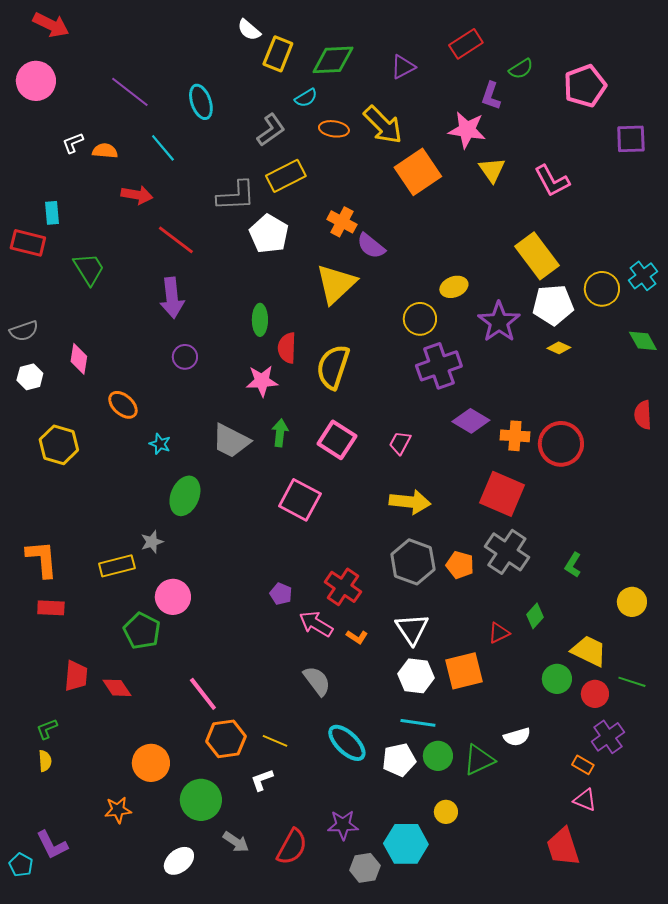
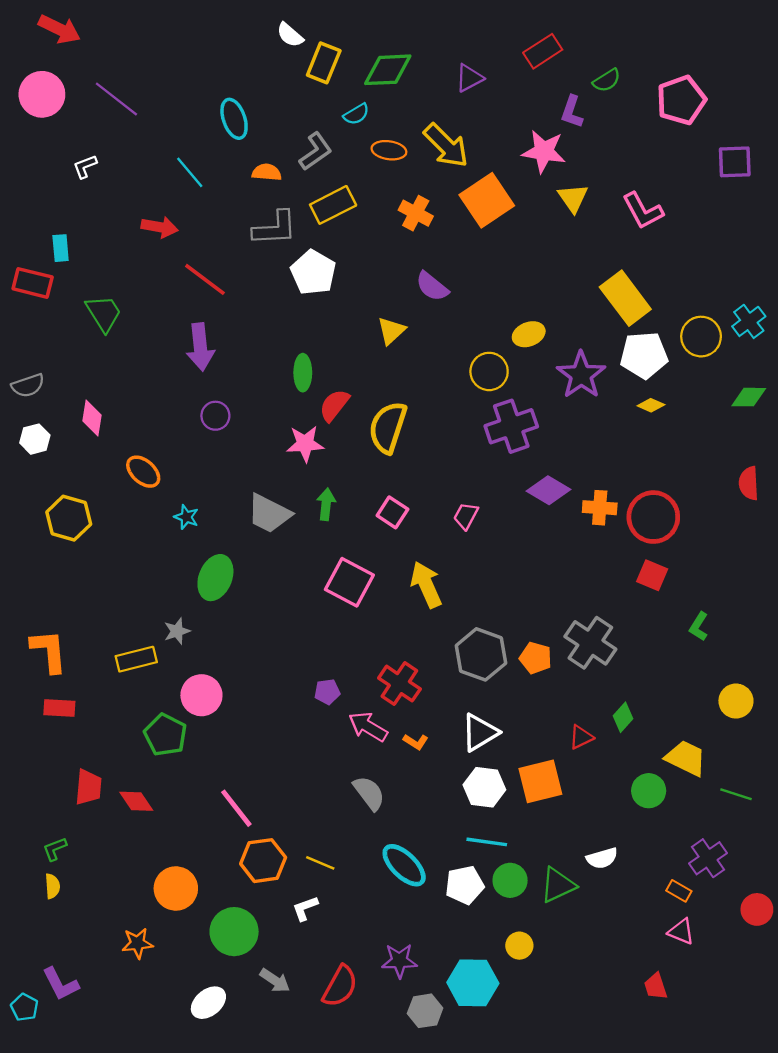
purple line: (130, 92) -> (116, 99), moved
orange semicircle: (105, 151) -> (267, 172), moved
orange cross: (342, 222) -> (416, 213), moved
yellow triangle: (336, 284) -> (391, 331), size x0.6
green diamond: (643, 341) -> (749, 397), turned -60
red semicircle: (287, 348) -> (334, 405), turned 36
pink square: (337, 440) -> (392, 512), size x0.7
red square: (502, 494) -> (652, 575), moved, size x0.6
yellow arrow: (410, 502) -> (426, 585), moved, turned -120
green L-shape: (573, 565) -> (699, 626), moved
purple pentagon: (281, 594) -> (327, 692), turned -30
white triangle: (412, 629) -> (480, 732), turned 33
red circle: (595, 694) -> (757, 909), moved
red trapezoid: (563, 847) -> (656, 986), size x0.6

